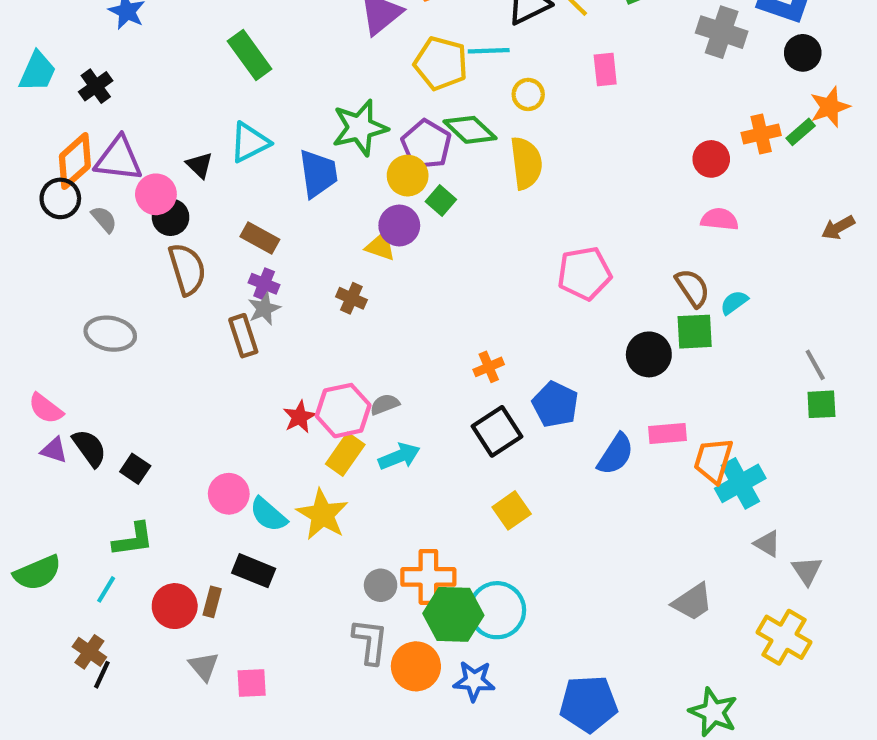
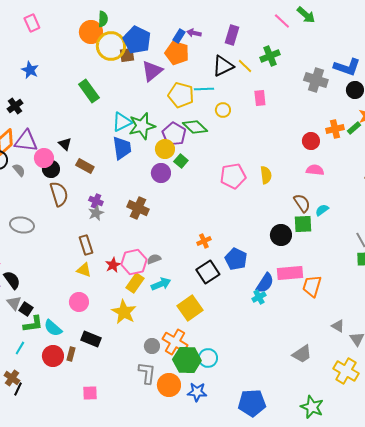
cyan triangle: (250, 142) -> (122, 122), moved
yellow semicircle: (526, 163) -> (266, 175), moved, size x0.7
brown rectangle: (260, 238) -> (85, 166), moved
yellow triangle: (381, 246) -> (84, 270), moved
pink pentagon: (584, 273) -> (233, 176), moved
brown cross: (351, 298) -> (138, 208), size x1.5
brown rectangle: (243, 336) -> (86, 245), moved
pink rectangle: (668, 433) -> (290, 273), size x1.4
black square: (135, 469) -> (26, 309), moved
cyan cross: (740, 483) -> (259, 297), moved, size x0.6
yellow square: (512, 510) -> (190, 308), moved, size x1.4
cyan semicircle: (268, 515) -> (53, 328), moved
orange cross: (428, 577) -> (175, 342), turned 30
cyan circle: (497, 610) -> (208, 358), size x0.7
gray triangle: (204, 666) -> (14, 303), moved

